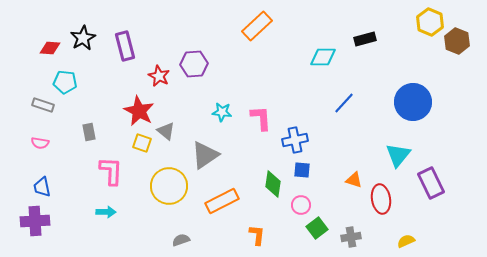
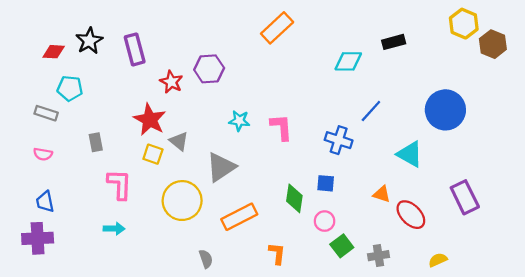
blue cross: (295, 140) -> (339, 140), moved, turned 30
cyan triangle: (398, 155) -> (410, 154), moved, turned -40
red ellipse: (381, 199) -> (411, 215), turned -36
gray semicircle: (181, 240) -> (206, 259), moved, turned 90

